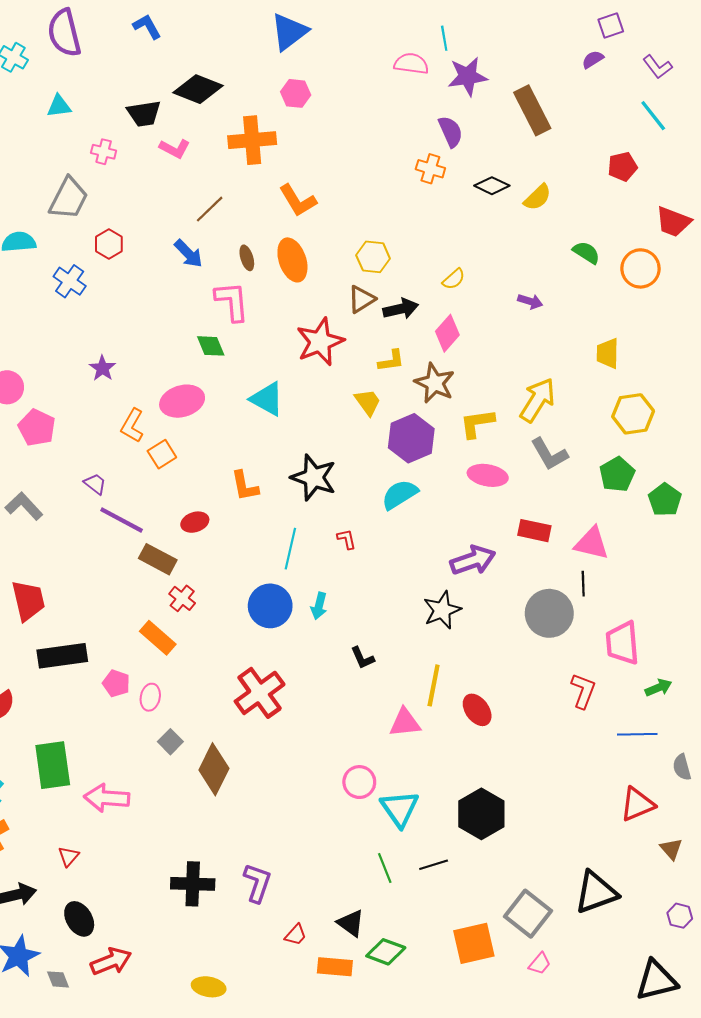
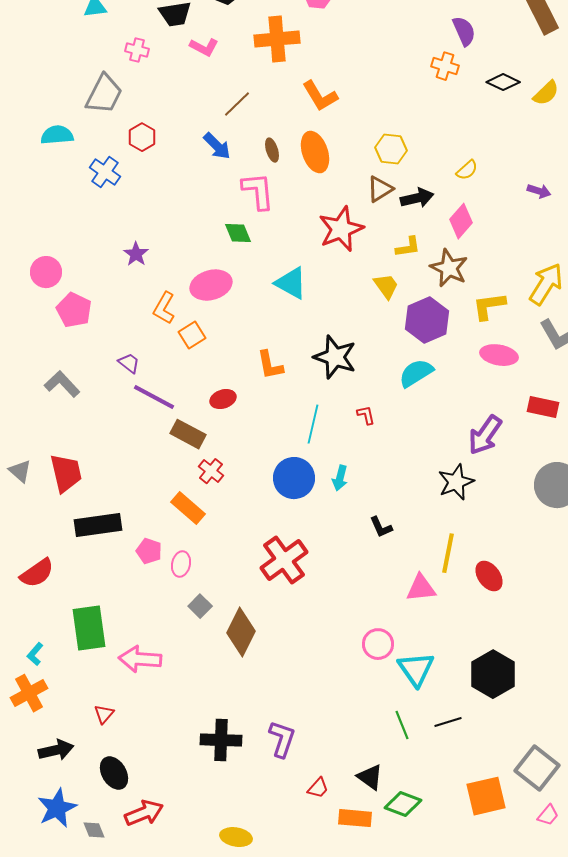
purple arrow: (473, 560) -> (485, 435), turned 144

